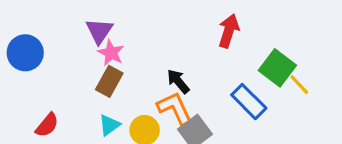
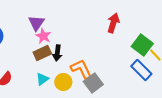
brown rectangle: (109, 81) -> (42, 53), turned 36
black arrow: (178, 81) -> (57, 53), moved, turned -133
blue rectangle: (249, 102) -> (141, 70), moved

